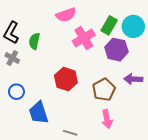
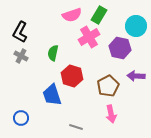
green rectangle: (109, 25) -> (99, 15), moved
green semicircle: (34, 41) -> (53, 53), moved
blue circle: (16, 92) -> (21, 118), moved
blue trapezoid: (39, 113) -> (52, 95), moved

